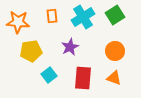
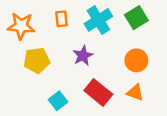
cyan square: (49, 75) -> (58, 101), moved
red rectangle: (83, 78) -> (98, 92), turned -55

